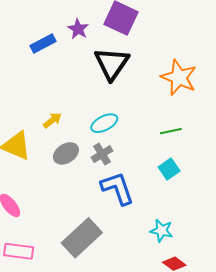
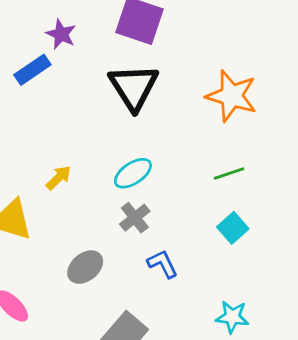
purple star: (78, 29) -> (61, 34), moved
gray ellipse: (66, 153) -> (85, 267), moved
blue L-shape: (118, 188) -> (163, 264), size x0.6

